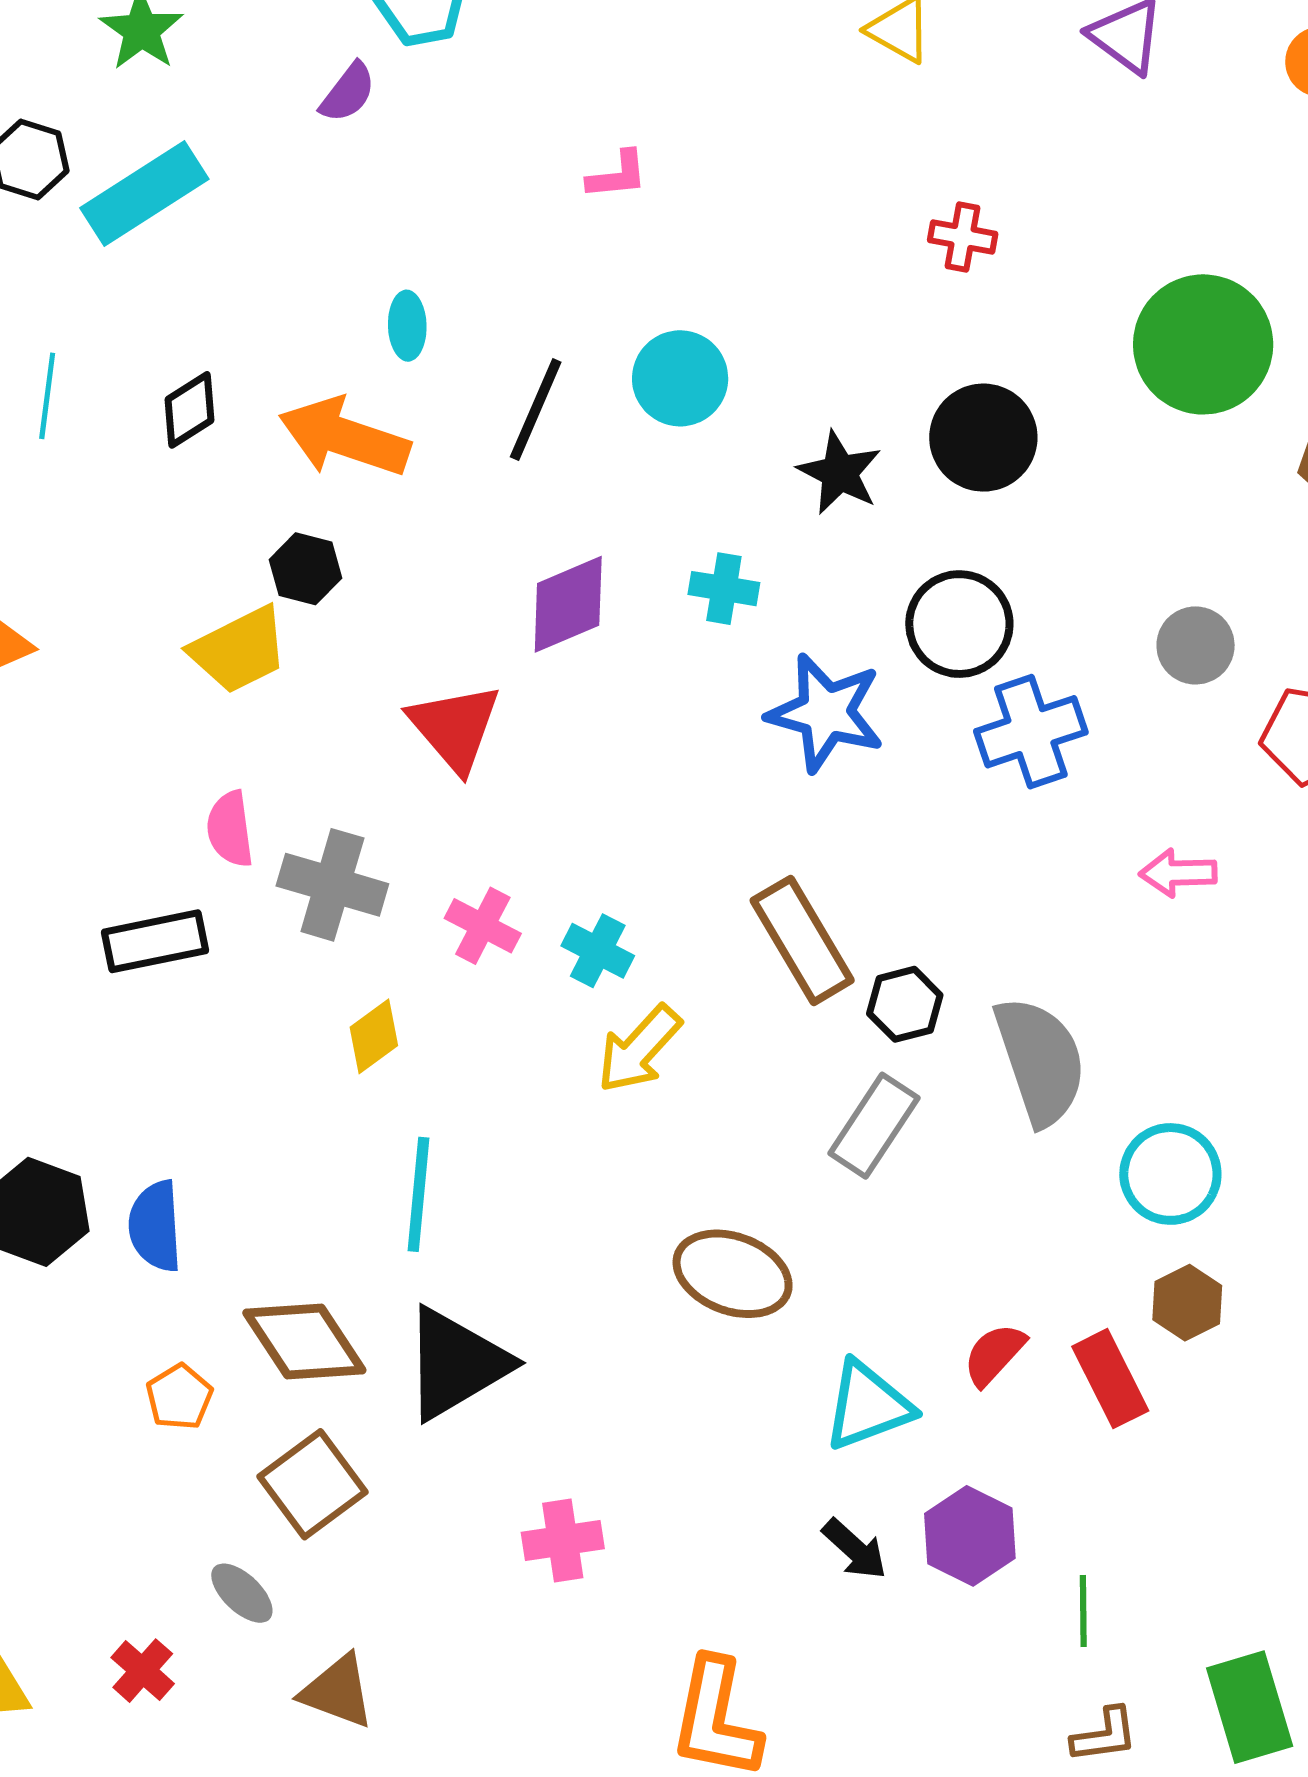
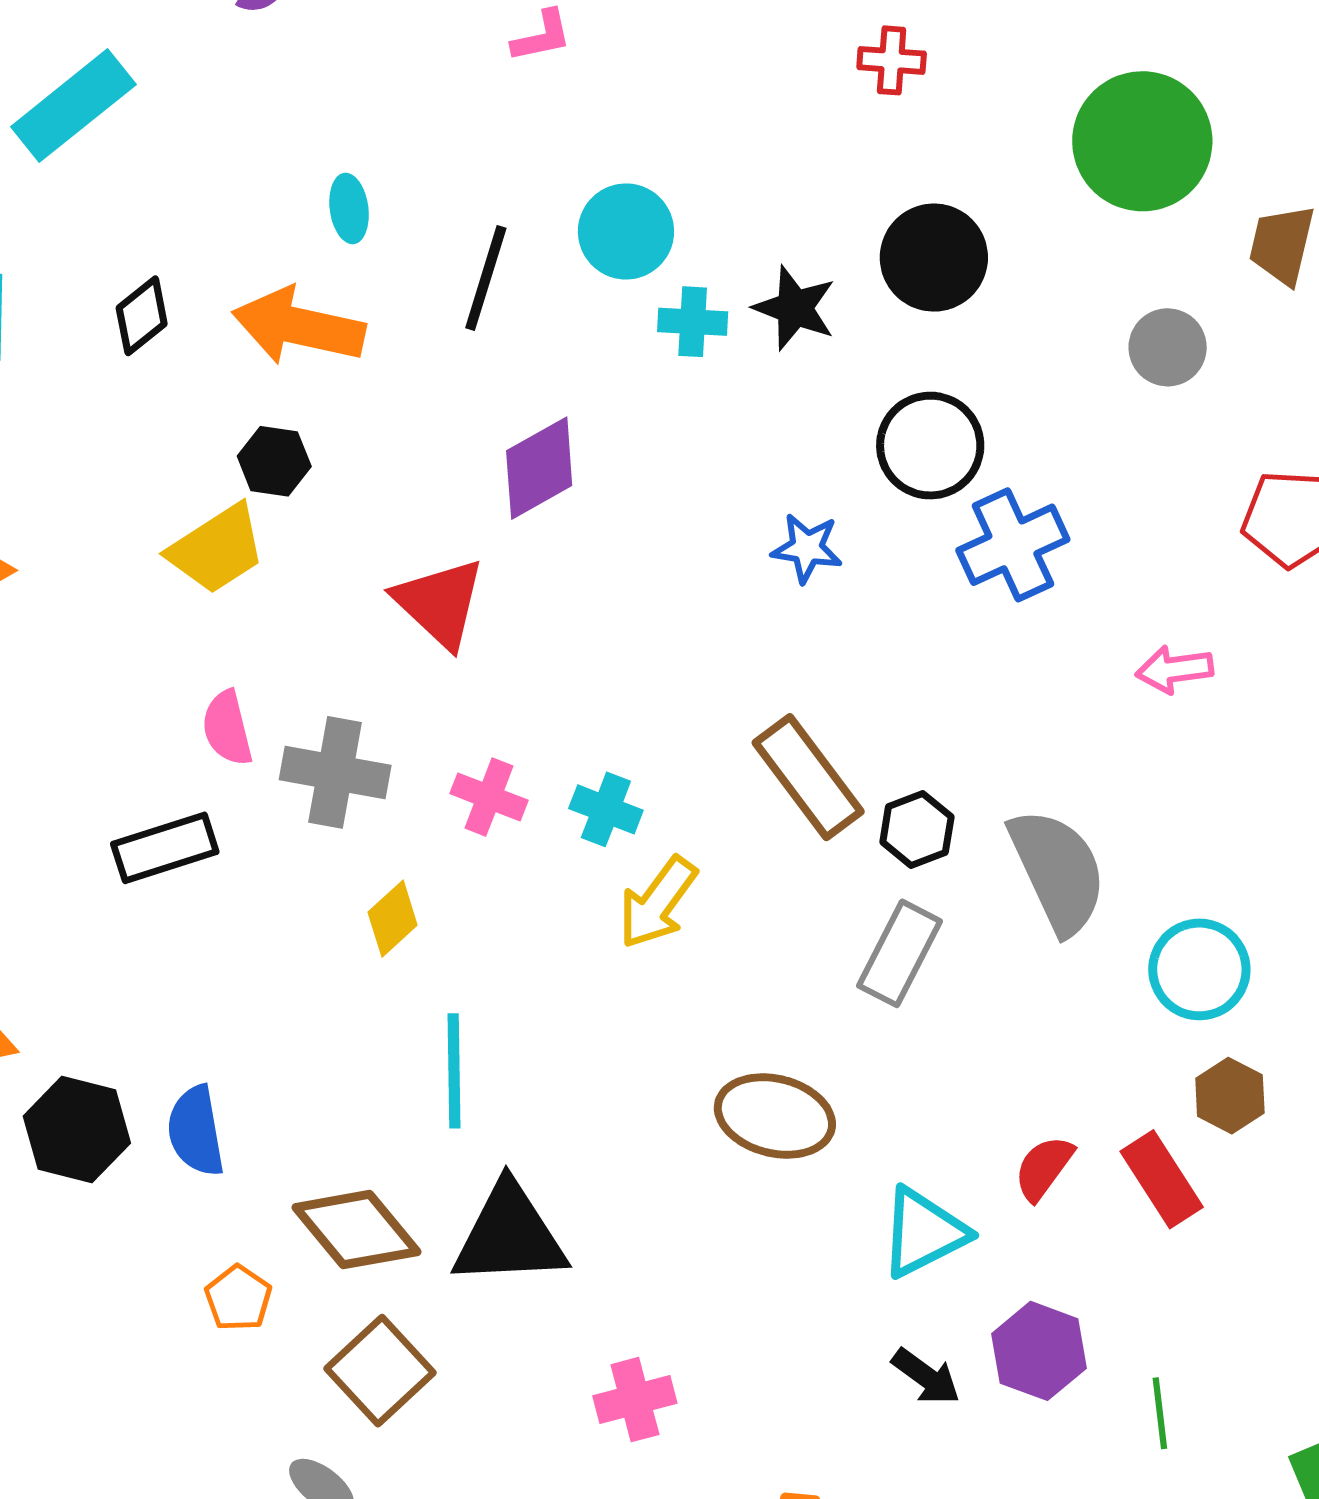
cyan cross: (724, 589) -> (693, 322), moved
gray circle: (1196, 645) -> (1168, 347), moved
blue star: (826, 713) -> (807, 548), size x0.6
black triangle: (456, 1364) -> (509, 1235), turned 34

